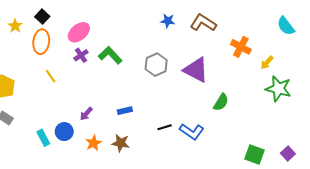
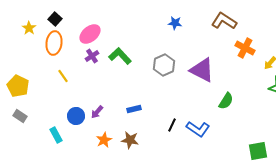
brown L-shape: (203, 23) -> (224, 21), moved
black line: (165, 127) -> (172, 125), turned -48
blue circle: (64, 132) -> (76, 116), moved
green square: (254, 155) -> (258, 151), turned -30

